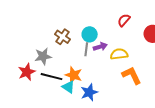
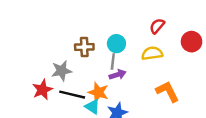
brown cross: (62, 37) -> (84, 47), turned -35
purple arrow: (100, 47) -> (118, 75), moved
yellow semicircle: (119, 54) -> (152, 53), moved

